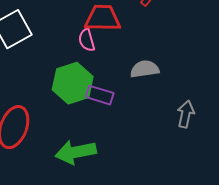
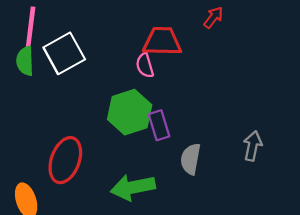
gray semicircle: (145, 69) -> (191, 159), moved, turned -72
purple rectangle: (100, 95) -> (159, 125), turned 56

